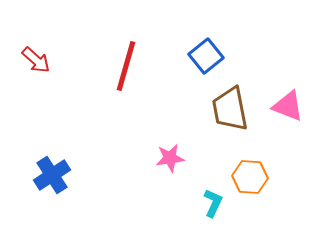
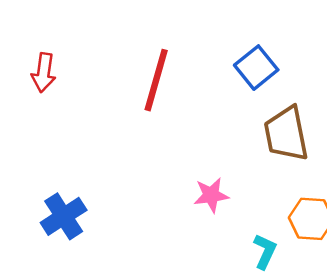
red arrow: (36, 60) -> (44, 73), turned 56

